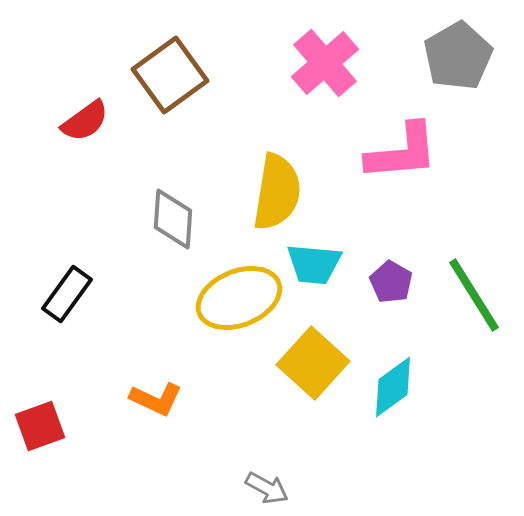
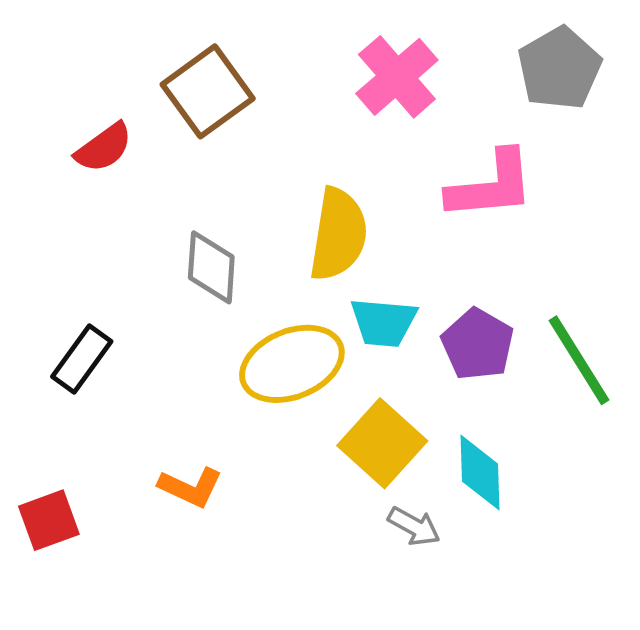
purple pentagon: (391, 282) -> (478, 344), size x1.4
cyan diamond: (393, 387) -> (480, 473), turned -56
gray arrow: (267, 488) -> (414, 526), moved

